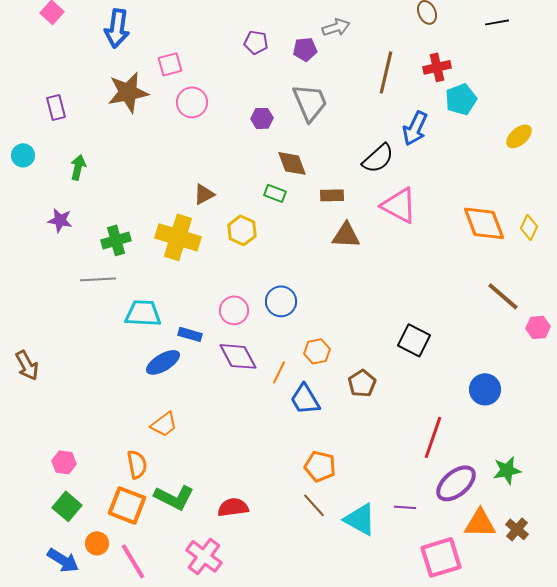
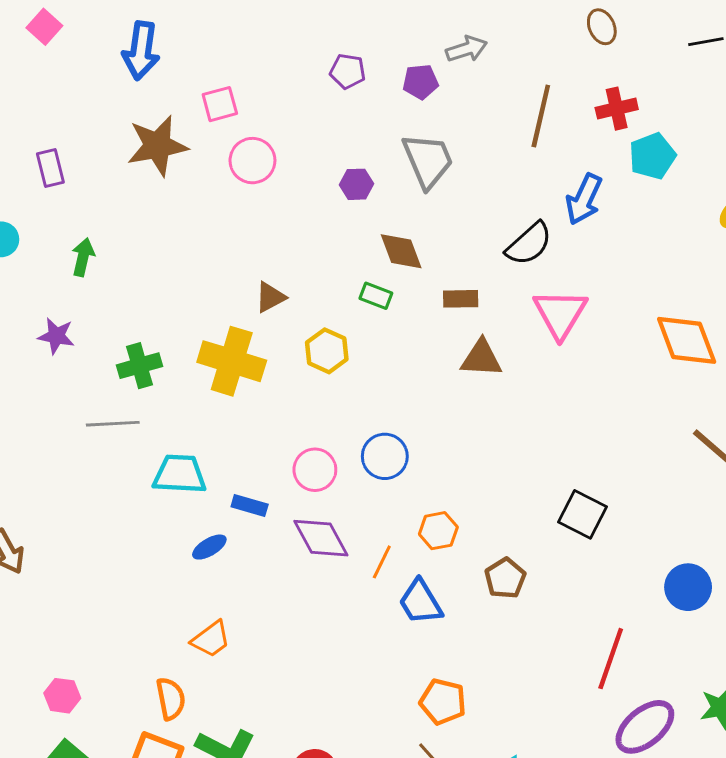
pink triangle: (399, 205) -> (560, 314), turned 33
blue ellipse: (163, 362) -> (209, 547), size x0.7

